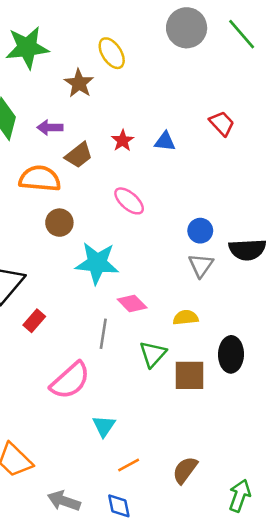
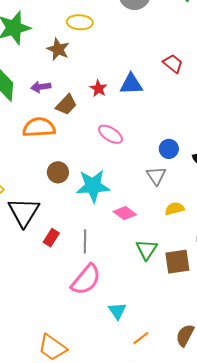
yellow ellipse: (112, 53) -> (80, 22), turned -45
blue triangle: (165, 141) -> (131, 84), size x1.4
brown circle: (59, 223) -> (58, 172), moved
gray triangle: (201, 265) -> (156, 176), moved
yellow semicircle: (186, 318) -> (175, 209), moved
gray line: (103, 334) -> (85, 241), moved

